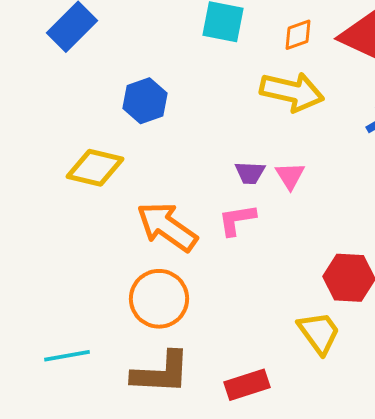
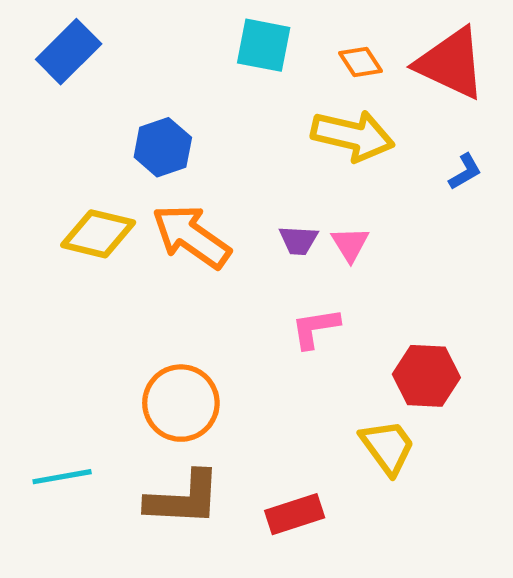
orange diamond: (298, 35) -> (360, 62), turned 76
pink L-shape: (237, 220) -> (315, 328), moved
orange arrow: (167, 227) -> (191, 236), moved

